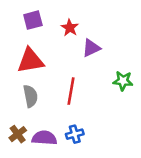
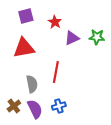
green star: (123, 81) -> (97, 37), moved
gray semicircle: (30, 96) -> (32, 84), moved
purple semicircle: (44, 138) -> (35, 109), turned 60

